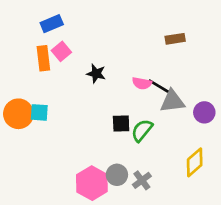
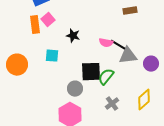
cyan square: (39, 112) -> (52, 56), moved
black square: (121, 123) -> (91, 72), size x1.5
gray circle: (117, 175) -> (75, 89), moved
gray cross: (142, 180) -> (112, 104), moved

